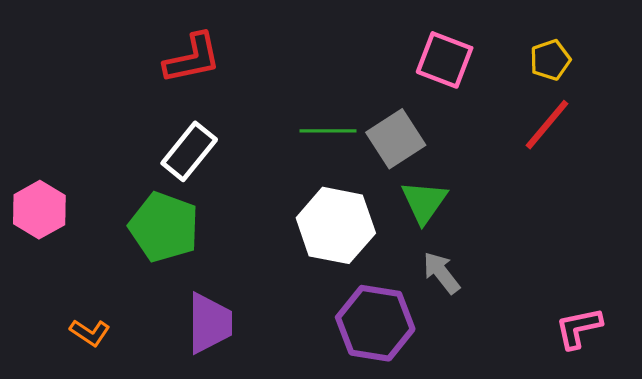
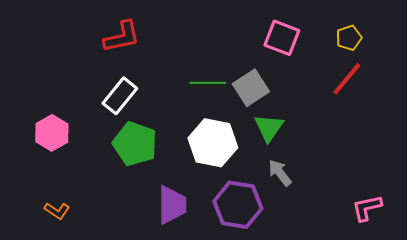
pink hexagon: (39, 210) -> (52, 133), moved
green pentagon: (164, 227) -> (135, 144), moved
purple trapezoid: (210, 323) -> (172, 205), moved

